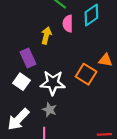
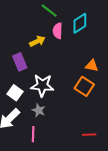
yellow arrow: (46, 35) -> (37, 41), turned 49
orange square: (86, 74) -> (84, 86), moved
white square: (22, 82) -> (15, 93), moved

